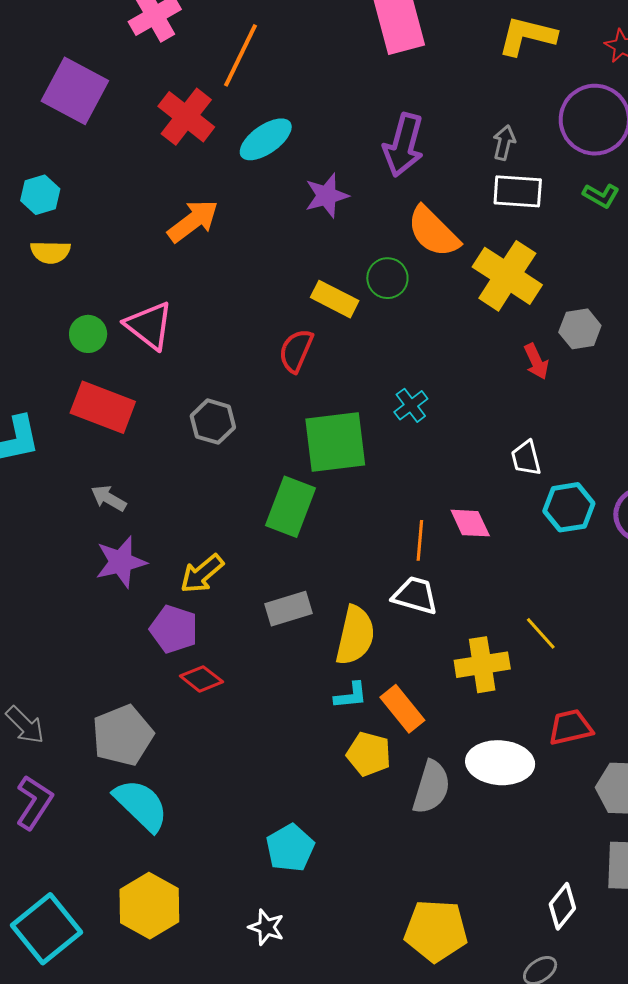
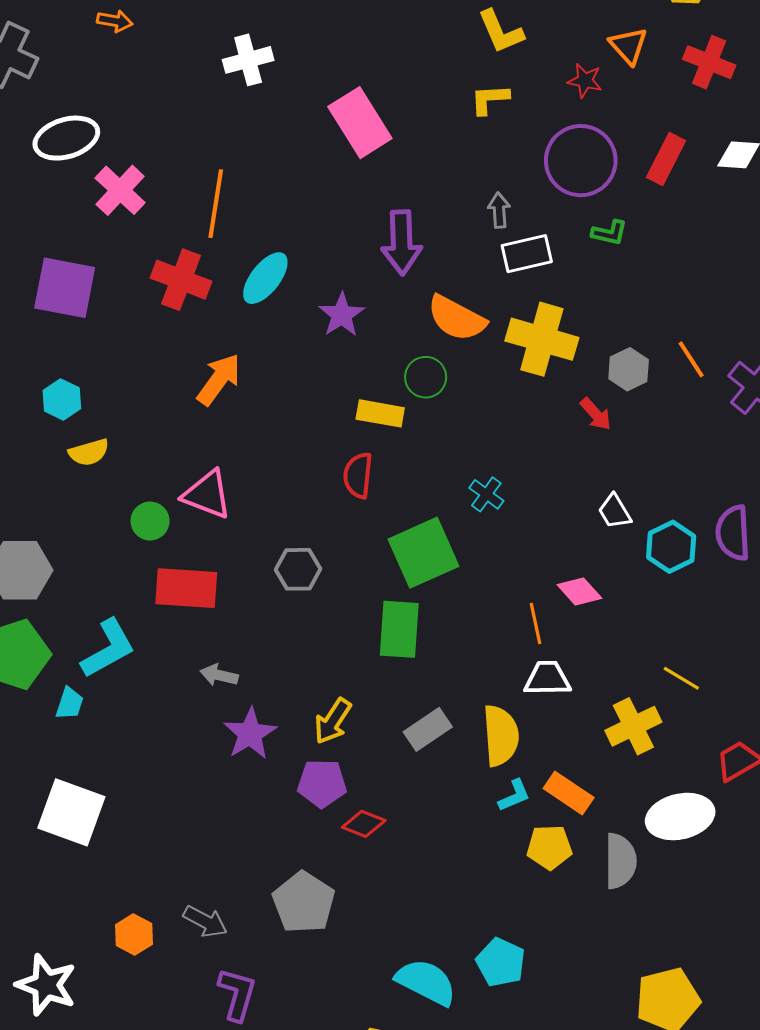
yellow L-shape: (527, 36) -> (490, 99), size x0.7
cyan semicircle: (141, 805) -> (426, 982), moved

